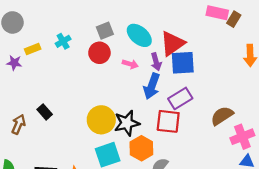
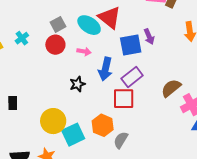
red triangle: (172, 43) -> (110, 17), moved, turned -40
purple arrow: (156, 62) -> (149, 37), moved
black rectangle: (45, 112) -> (13, 103), turned 48
yellow circle: (101, 120) -> (53, 121), moved
black star: (127, 123) -> (77, 84), moved, size x0.7

